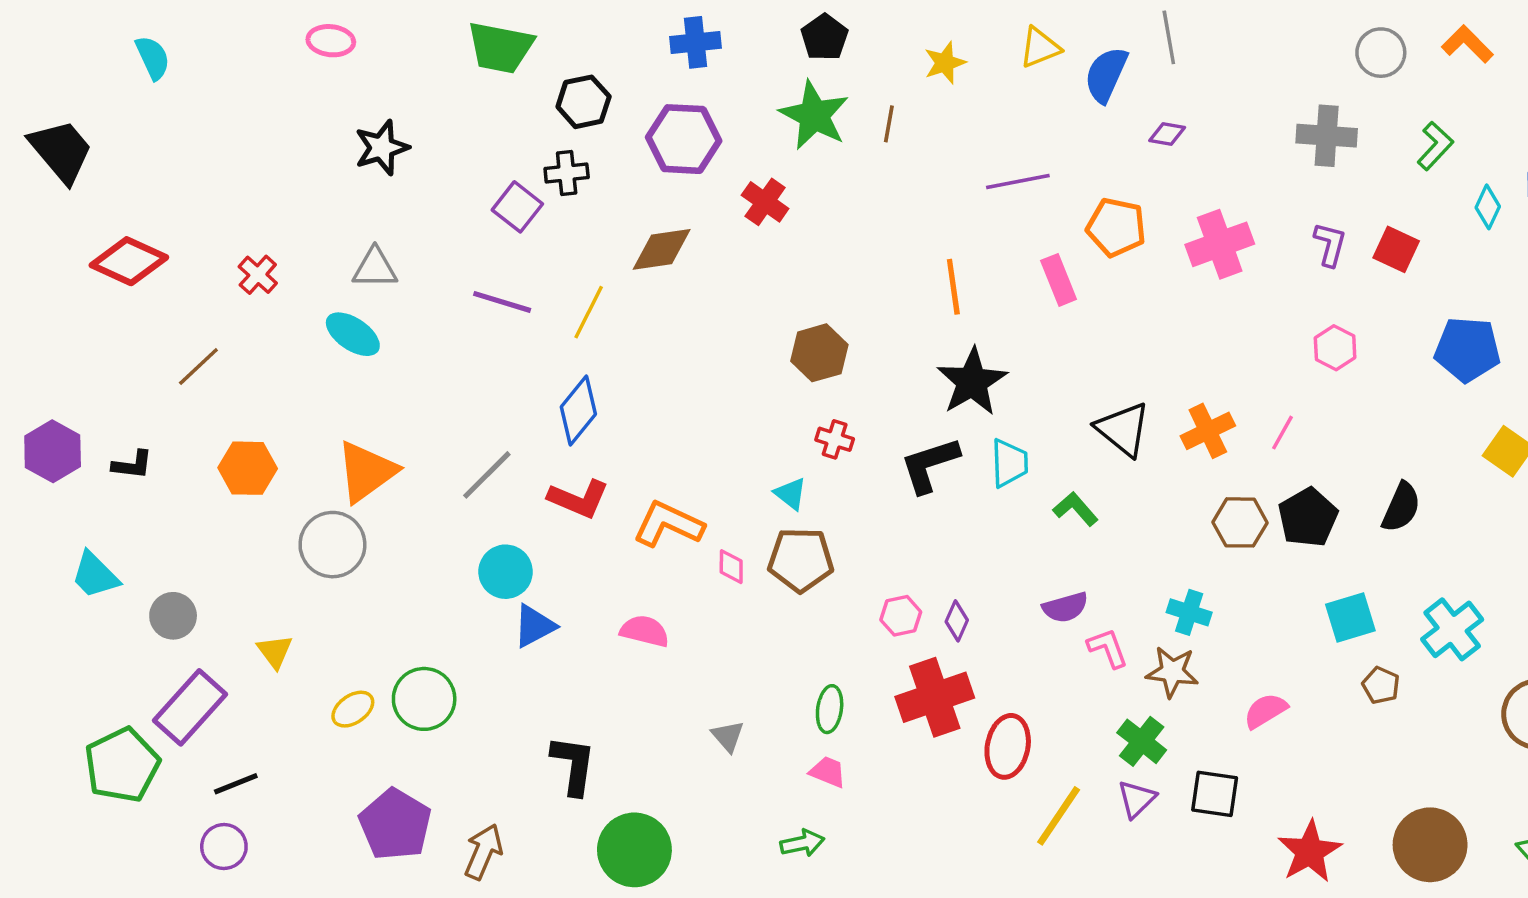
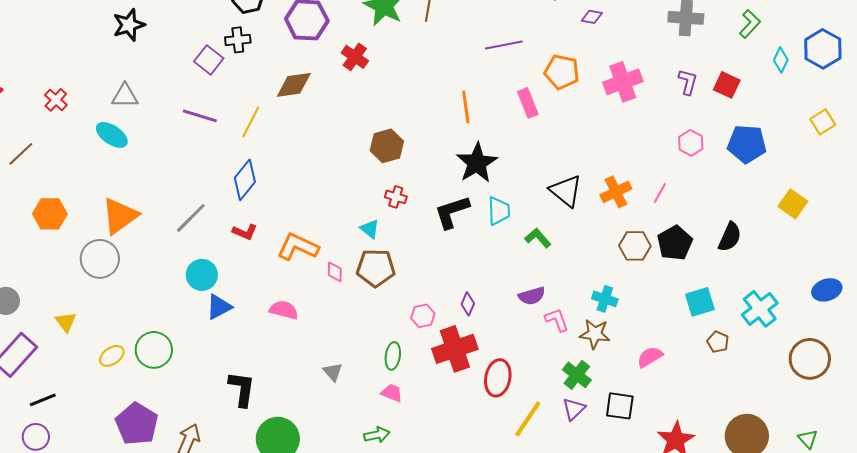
blue pentagon: (1467, 349) -> (747, 144), moved
red L-shape: (578, 499) -> (245, 232), size x0.7
pink hexagon: (901, 616) -> (423, 316), moved

